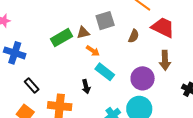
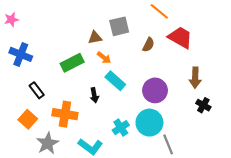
green rectangle: (61, 38) -> (72, 63), moved
brown arrow: (165, 60) -> (195, 78), moved

